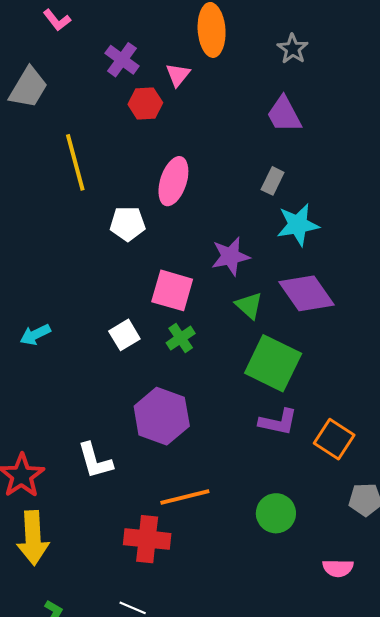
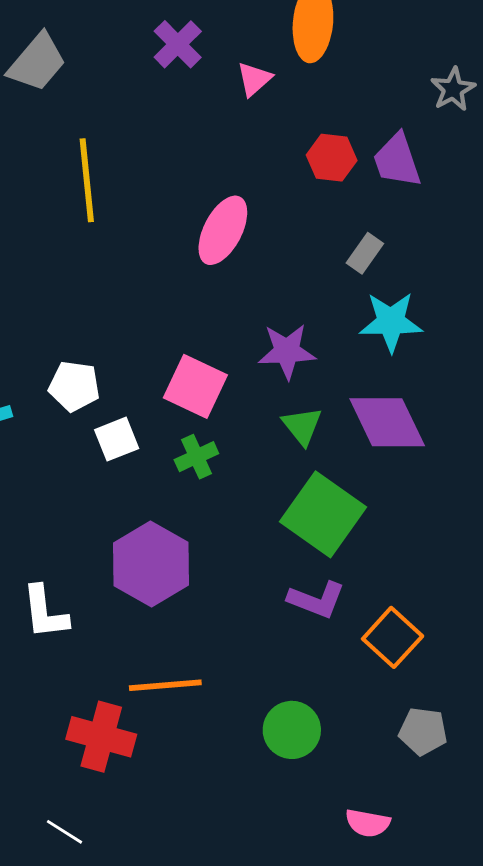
gray star: (293, 49) -> (453, 89), moved
red hexagon: (145, 104) -> (332, 158), moved
white pentagon: (128, 224) -> (74, 386), moved

